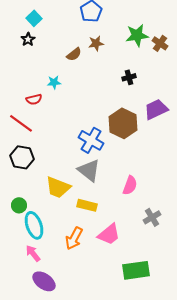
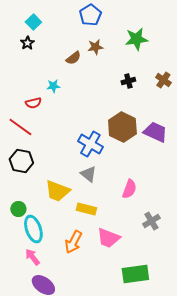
brown cross: (160, 43) -> (163, 80), moved
purple trapezoid: (156, 109) -> (155, 132), moved, turned 50
gray triangle: (89, 170) -> (88, 174), size x0.7
pink trapezoid: (109, 234) -> (108, 238), turned 60

